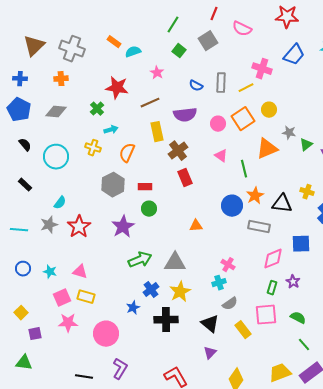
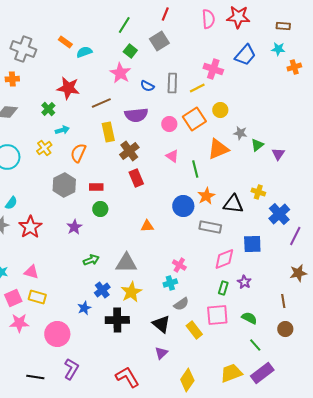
pink semicircle: (242, 29) -> (208, 19), moved, turned -120
pink star: (157, 73) -> (120, 73), moved, size x1.5
yellow cross: (93, 148) -> (44, 148), turned 35
purple star: (123, 227) -> (74, 227), size x0.7
green arrow: (140, 260) -> (91, 260), size x0.7

